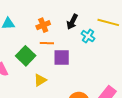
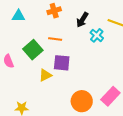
orange cross: (43, 25) -> (54, 11), moved
purple square: (62, 58) -> (62, 63), moved

